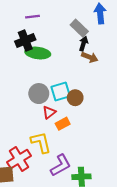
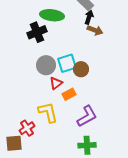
black cross: (25, 41) -> (37, 32), moved
green ellipse: (38, 53) -> (52, 15), moved
red cross: (19, 159) -> (27, 128), size x0.7
purple L-shape: (61, 165) -> (87, 116), moved

